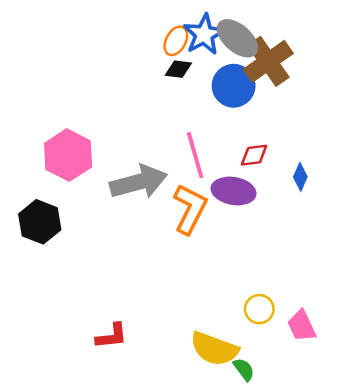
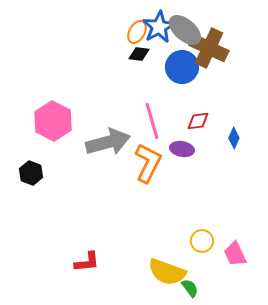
brown cross: (268, 61) -> (209, 48), turned -30
purple ellipse: (234, 191) -> (182, 149), size x0.7
black hexagon: (40, 222) -> (31, 173), size x0.7

